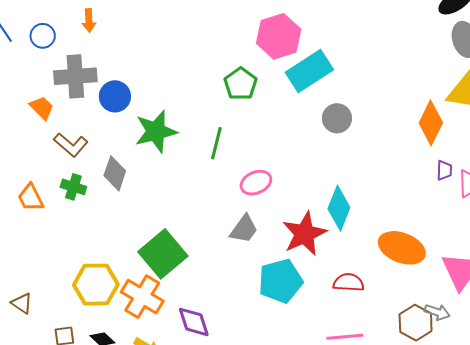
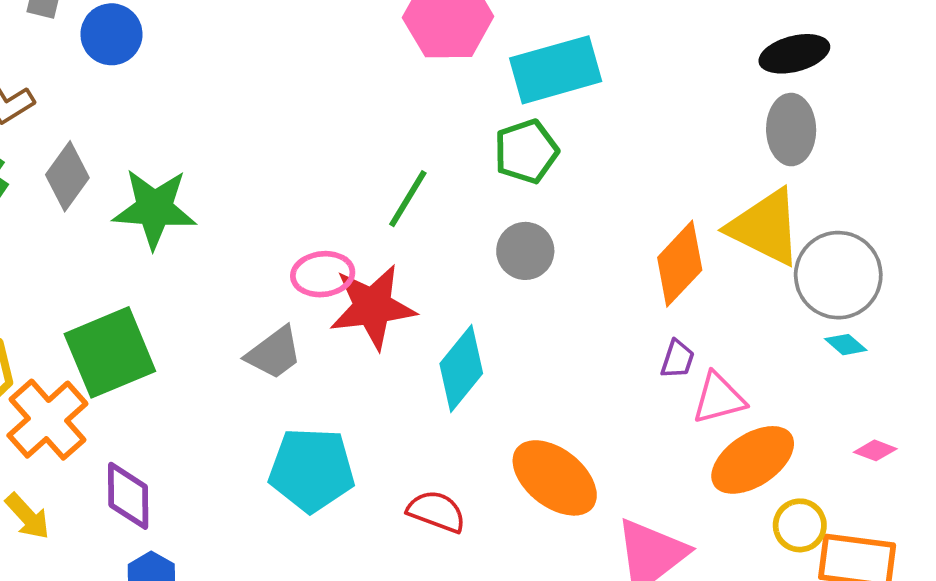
cyan rectangle: (309, 71) -> (556, 70), moved
green pentagon: (240, 84) -> (526, 151), moved
gray circle: (337, 118) -> (525, 251), moved
green star: (156, 131) -> (154, 209), moved
green line: (216, 143) -> (408, 199), moved
red star: (304, 234) -> (373, 307), moved

